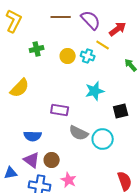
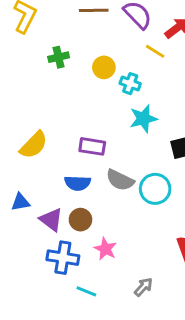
cyan cross: (88, 56) -> (130, 84), moved
yellow semicircle: (20, 88) -> (34, 145), moved
blue semicircle: (33, 136) -> (78, 183), moved
blue triangle: (11, 173) -> (20, 202), moved

